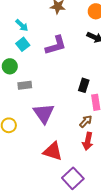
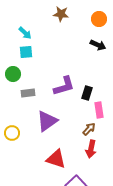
cyan square: (23, 44) -> (26, 52), turned 32
purple L-shape: (56, 45) -> (64, 86), moved
purple triangle: (44, 113) -> (47, 121), turned 30

